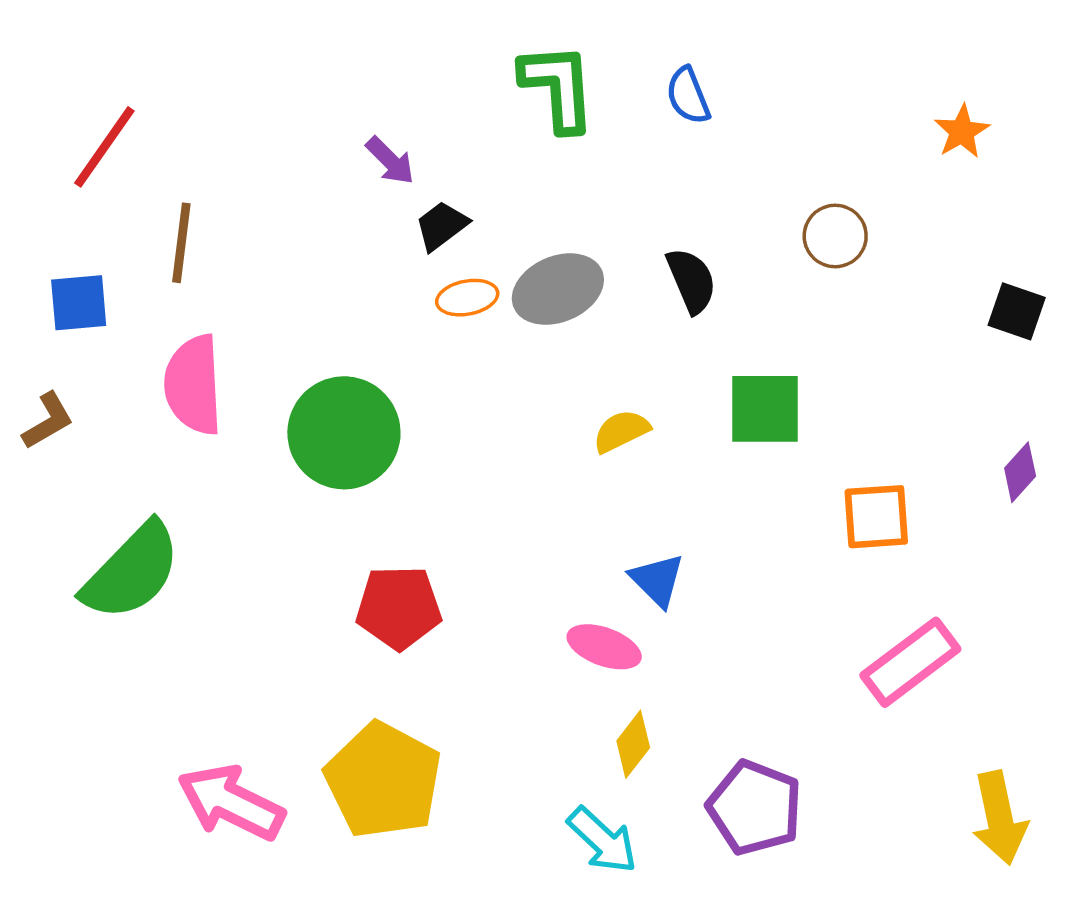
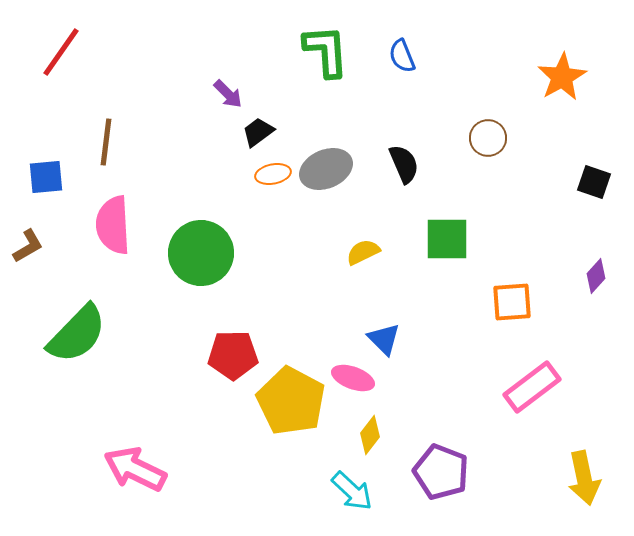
orange star: (962, 132) -> (562, 77), size x1.5
red line: (104, 147) -> (61, 52), moved
yellow pentagon: (383, 780) -> (291, 401), moved

